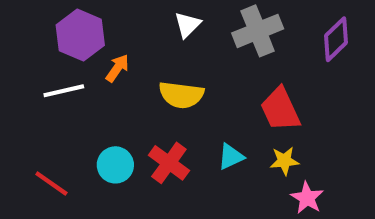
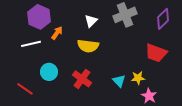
white triangle: (188, 25) -> (91, 21), moved
red trapezoid: (280, 109) -> (156, 53), moved, turned -45
cyan triangle: (231, 157) -> (119, 81), moved, turned -48
cyan circle: (115, 165) -> (49, 72), moved

